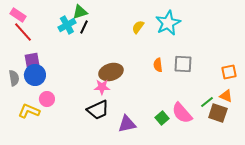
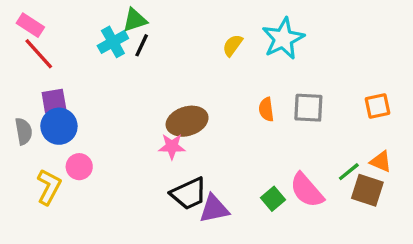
orange square: (229, 72) -> (378, 106), moved
black trapezoid: (98, 110) -> (189, 194), moved
yellow L-shape: (29, 111) -> (49, 187), turned 95

